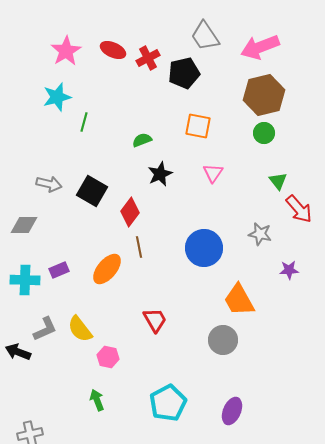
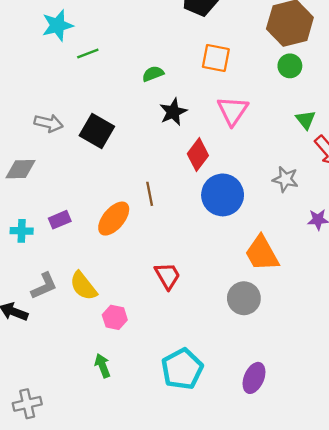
green line: (84, 122) -> (88, 54), turned 54
pink triangle: (213, 173) -> (233, 111), size x1.4
red diamond: (130, 212) -> (198, 155), moved
cyan cross: (25, 280) -> (22, 231), size x0.7

